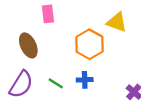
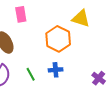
green line: (56, 83) -> (31, 74), turned 32

